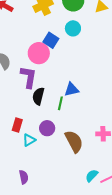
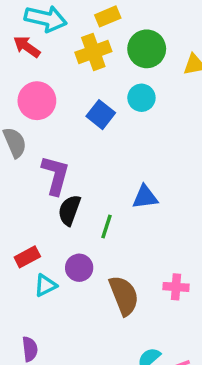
pink circle: (39, 53) -> (37, 101), moved
blue triangle: (71, 89) -> (145, 197), moved
red rectangle: (17, 125) -> (27, 257), turned 40

